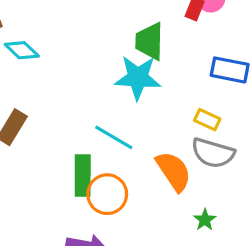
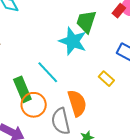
gray semicircle: (213, 153) -> (61, 121), moved, turned 44
green rectangle: (83, 175) -> (22, 89), turned -40

